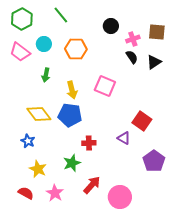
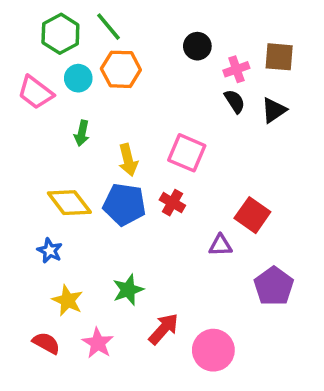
green hexagon: (22, 19) -> (60, 34), moved
orange hexagon: (76, 49) -> (121, 69), moved
purple triangle: (124, 138) -> (220, 245), turned -32
red cross: (89, 143) -> (172, 203), moved, turned 32

